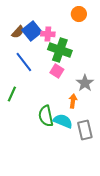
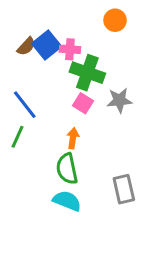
blue line: (24, 62) -> (25, 105), moved
gray star: (85, 83) -> (119, 100), moved, turned 30
orange arrow: (73, 101) -> (73, 138), moved
cyan semicircle: (63, 121) -> (67, 201), moved

